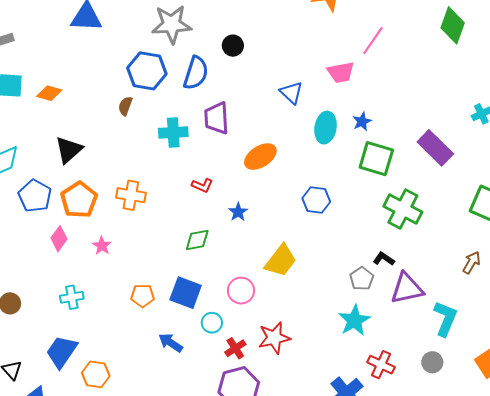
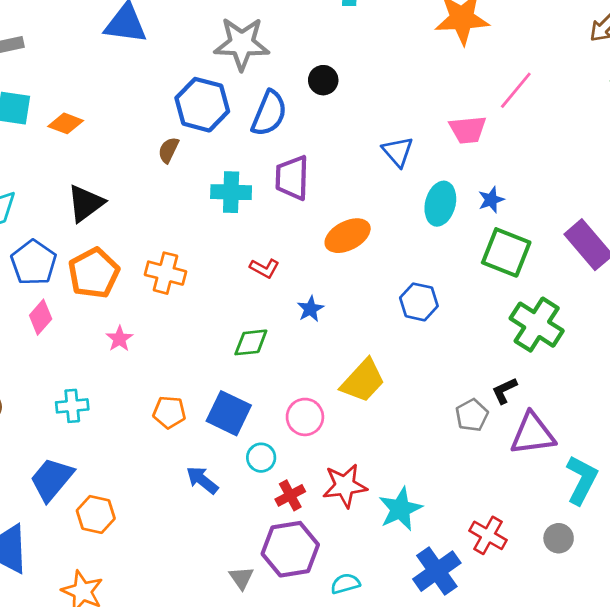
pink diamond: (59, 239) -> (41, 317), moved
black L-shape: (384, 259) -> (504, 391), turned -65
cyan star: (354, 320) -> (400, 509), moved

